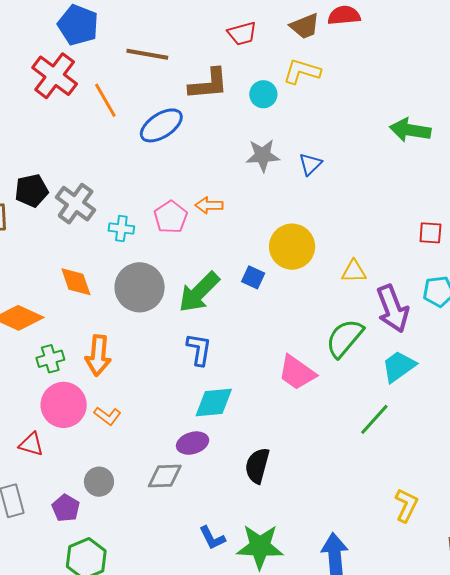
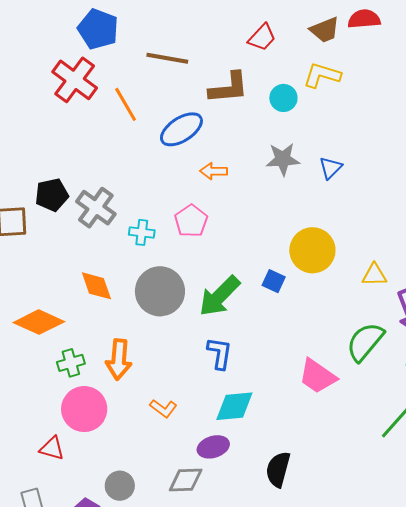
red trapezoid: (242, 34) -> (262, 37), turned -32
orange arrow: (209, 205) -> (214, 171), moved
orange L-shape: (107, 416) -> (163, 408), moved

